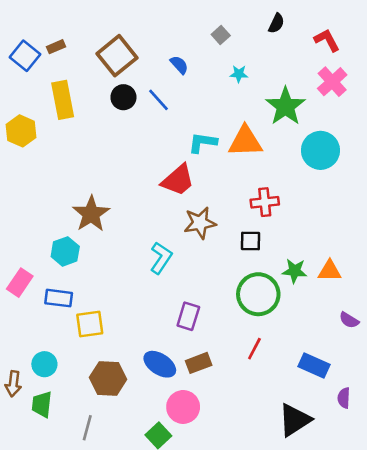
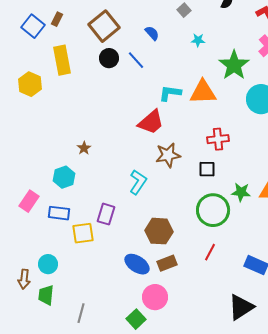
brown rectangle: (56, 47) -> (57, 19), turned -40
brown star: (91, 214) -> (84, 148), size x0.5
purple rectangle: (188, 316) -> (106, 214), moved
brown hexagon: (108, 378) -> (159, 231), moved

